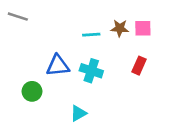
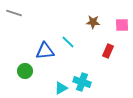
pink square: (143, 28) -> (122, 25), moved
cyan line: (91, 35) -> (68, 42), moved, turned 48
cyan cross: (91, 71) -> (82, 82), moved

